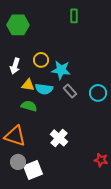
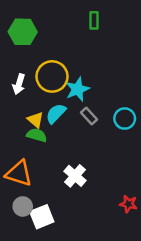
yellow circle: (41, 60) -> (52, 76), size x1.6
cyan star: (61, 70) -> (78, 89), turned -30
yellow triangle: (28, 85) -> (35, 120), moved, turned 32
cyan semicircle: (44, 89) -> (56, 113), turned 126

